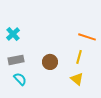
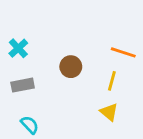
brown circle: (50, 62) -> (71, 67), moved
cyan semicircle: (20, 79) -> (30, 125), moved

